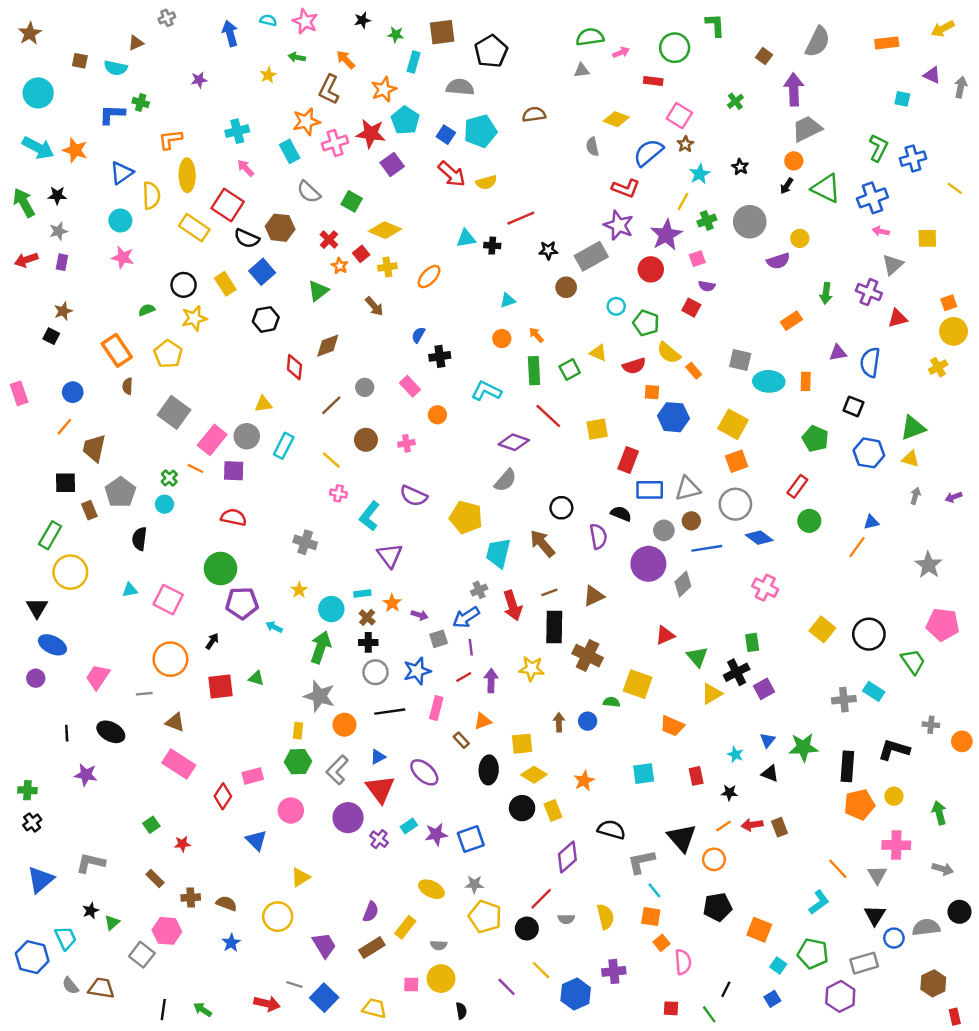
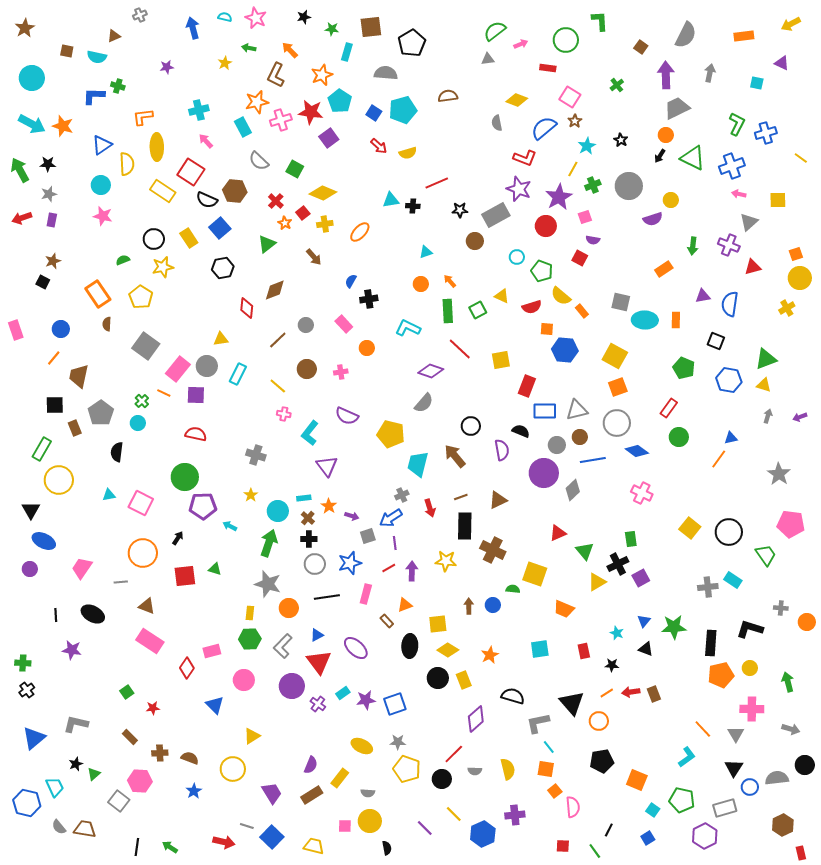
green semicircle: (590, 37) -> (495, 31), turned -30
gray arrow: (961, 87) -> (710, 73), moved
red arrow: (452, 174) -> (379, 146), size x0.7
red arrow: (513, 605) -> (430, 508), size x0.7

